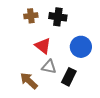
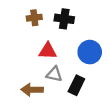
red triangle: (43, 46) -> (48, 51), turned -36
brown arrow: (29, 81) -> (32, 90), turned -42

